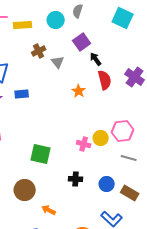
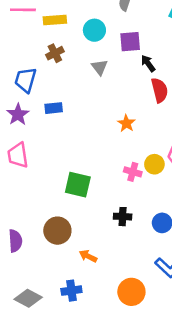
cyan circle: (56, 20) -> (94, 30), moved
purple square: (82, 42) -> (130, 42), turned 30
brown cross: (39, 51) -> (55, 53), moved
orange star: (79, 91) -> (126, 123), moved

